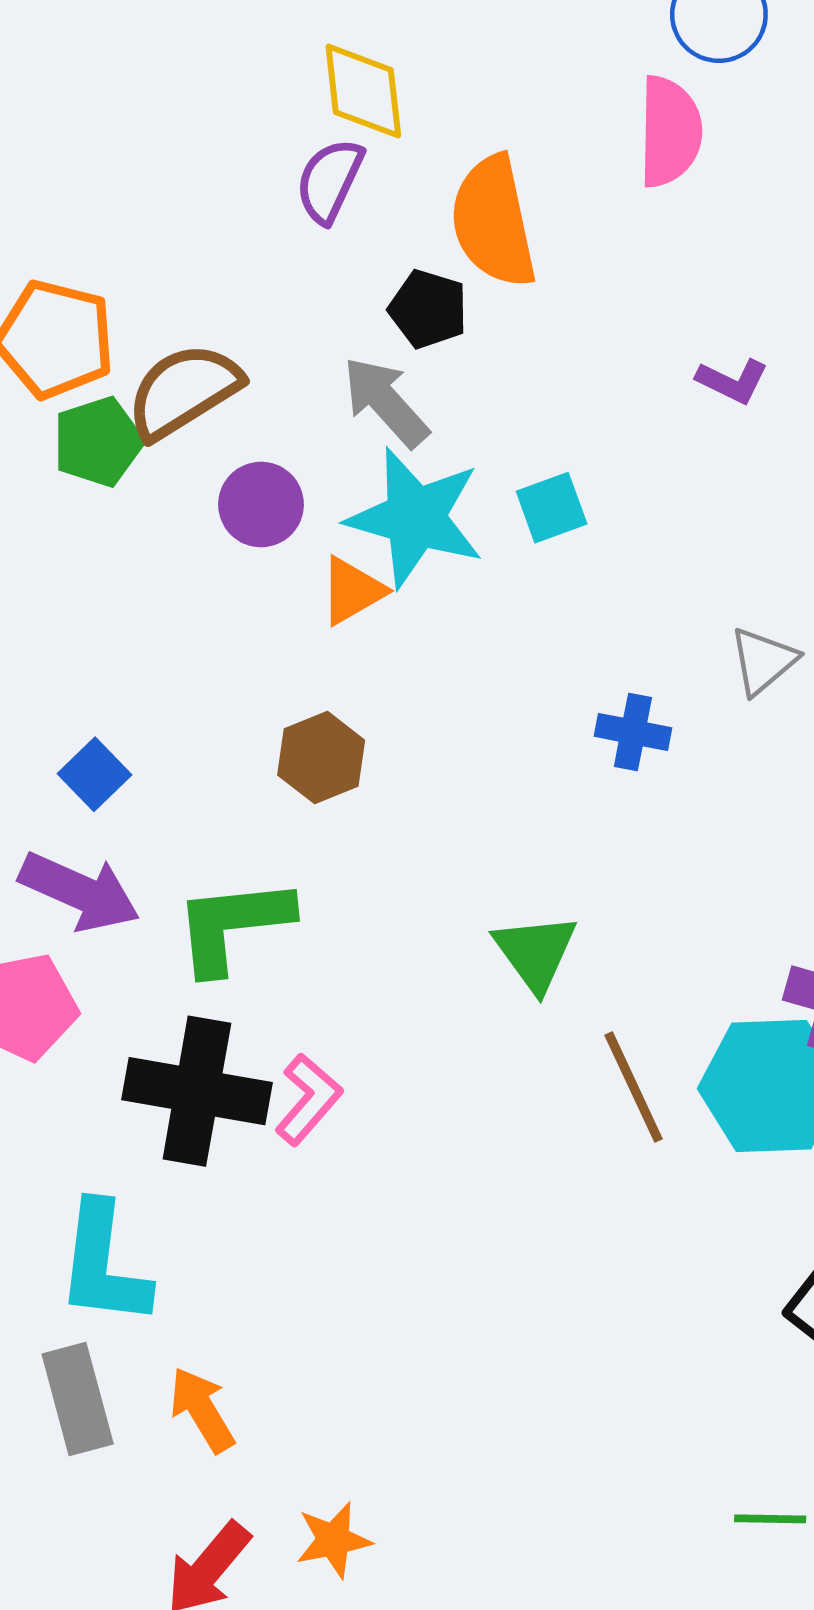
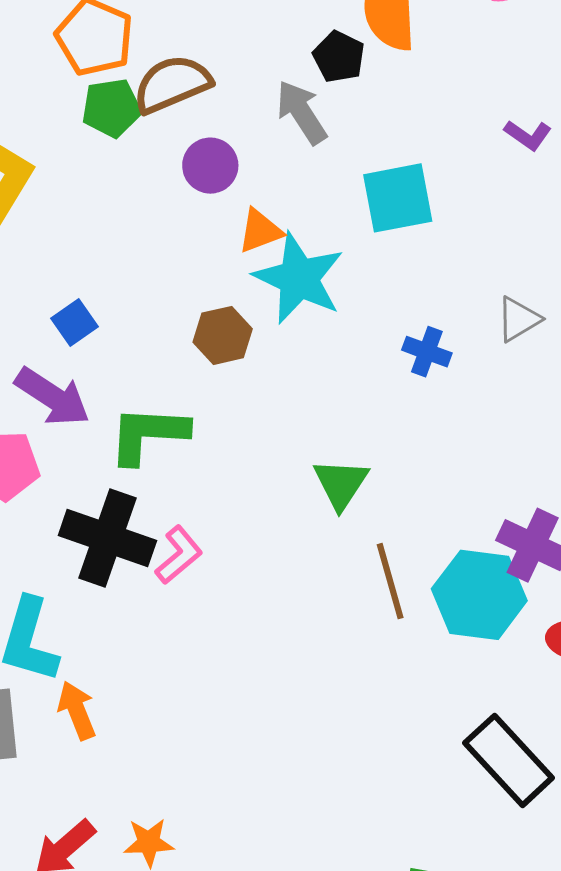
cyan square: (552, 508) -> (398, 198), size x1.6
cyan star: (415, 518) -> (299, 278), moved
orange arrow: (202, 1410) -> (77, 710), moved

